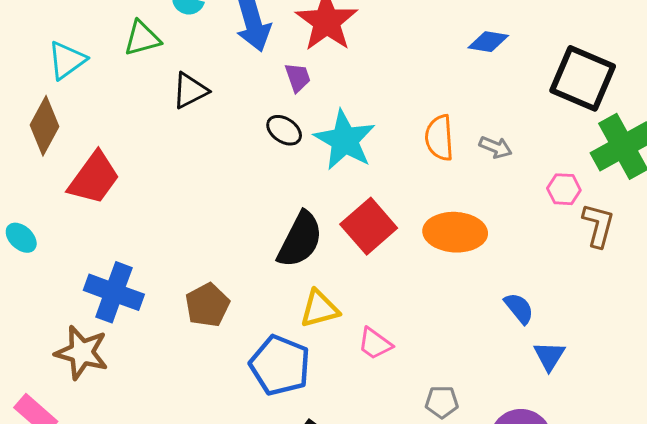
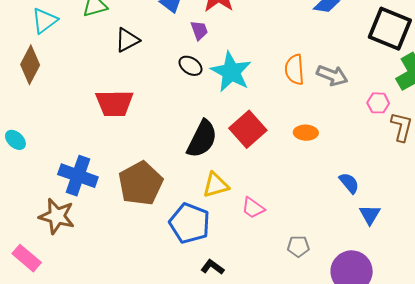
gray arrow: (496, 147) -> (332, 75), size x1.4
red trapezoid: (94, 178) -> (114, 103), moved, turned 54
orange ellipse: (455, 232) -> (306, 133), size x0.6
brown pentagon: (207, 305) -> (141, 183), size x1.5

